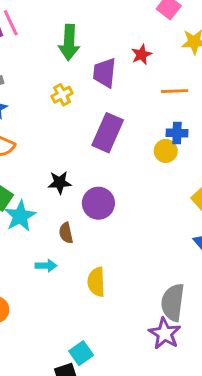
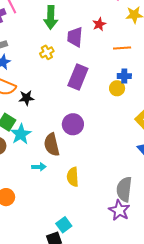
black star: (60, 182) -> (26, 98), moved
brown semicircle: (66, 233) -> (52, 145), size x1.6

